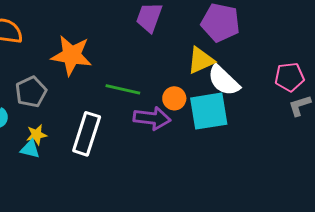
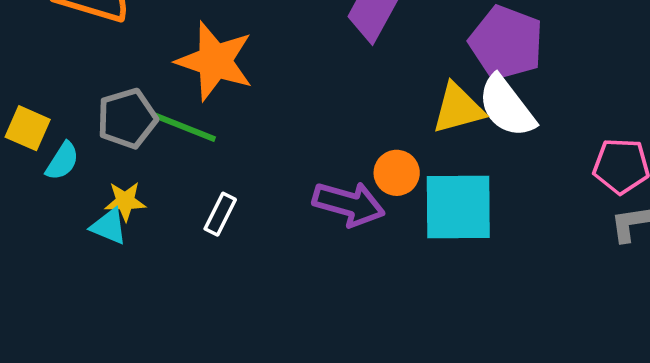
white semicircle: (224, 80) -> (507, 106), moved
green line: (123, 89) -> (184, 127), moved
white rectangle: (87, 134) -> (220, 214), size x0.5

